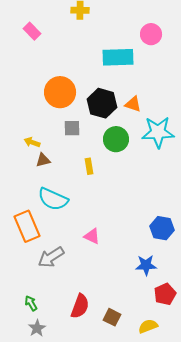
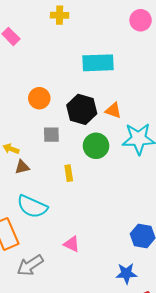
pink circle: (151, 34) -> (141, 20), moved
orange circle: (60, 92) -> (39, 98), size x0.7

